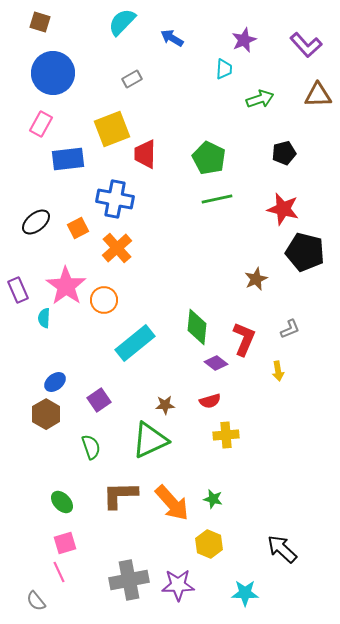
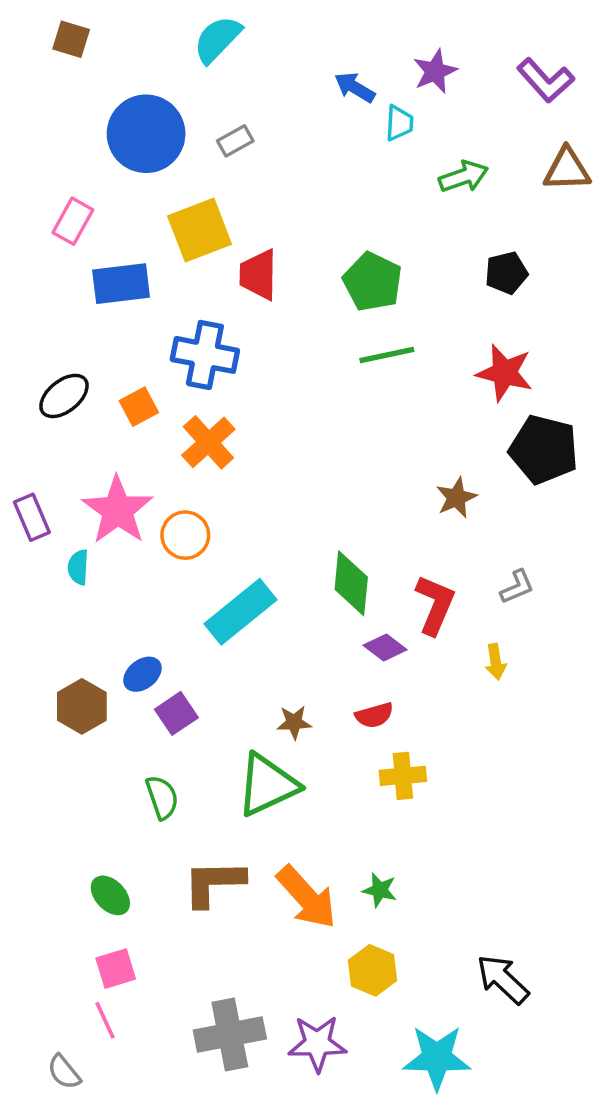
blue arrow: (172, 38) -> (355, 87), moved
blue circle: (53, 73) -> (146, 134), moved
blue ellipse: (55, 382) -> (142, 674), moved
brown hexagon: (46, 414) -> (82, 706), moved
cyan star: (245, 593) -> (437, 1058), size x1.4

